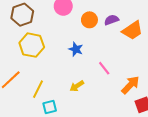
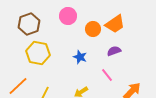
purple semicircle: (111, 20) -> (114, 51), moved
orange trapezoid: (132, 30) -> (115, 24), moved

